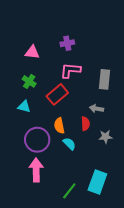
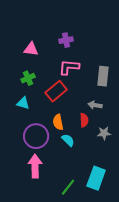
green cross: (29, 81) -> (28, 78), turned 32

